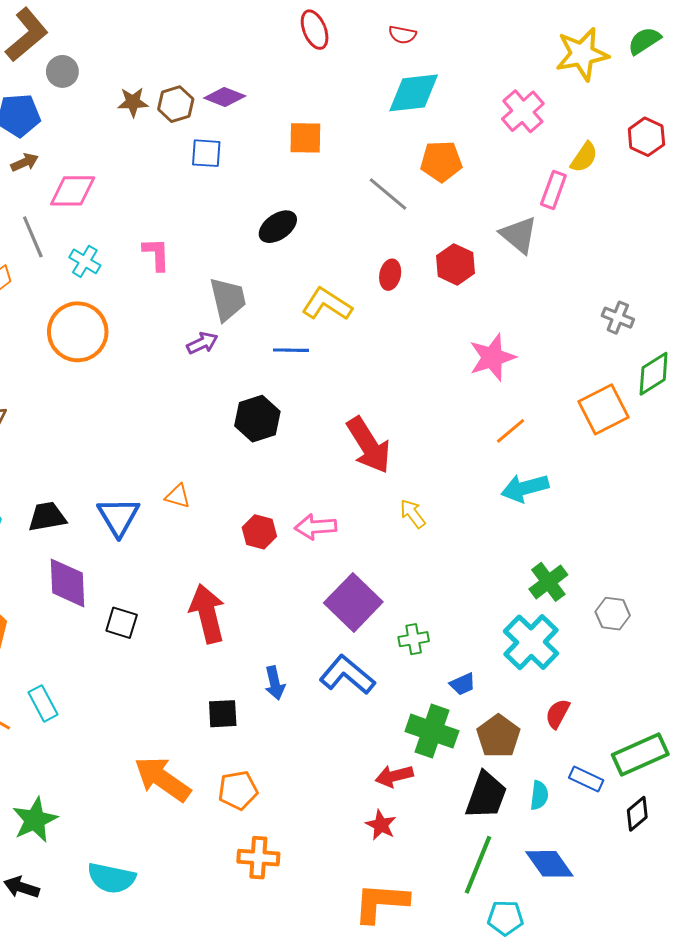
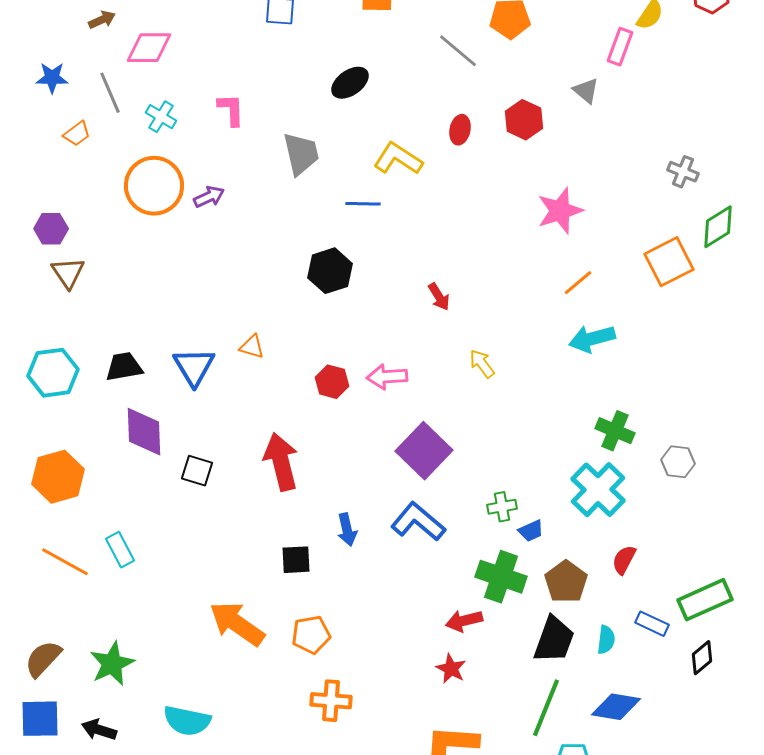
gray triangle: (519, 235) -> (586, 91), size x0.7
purple arrow: (202, 343) -> (209, 197), moved
red arrow: (369, 445) -> (439, 297), size x0.5
green cross: (548, 582) -> (615, 431), turned -30
green cross: (414, 639) -> (502, 507), moved
blue diamond: (549, 864) -> (616, 707), turned -45

